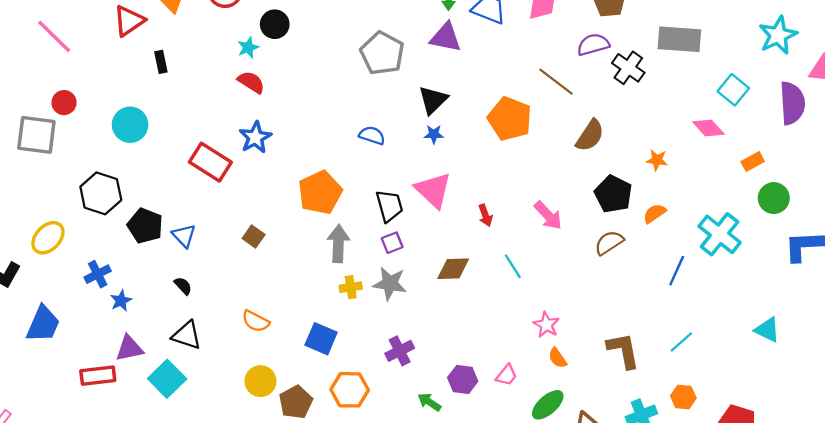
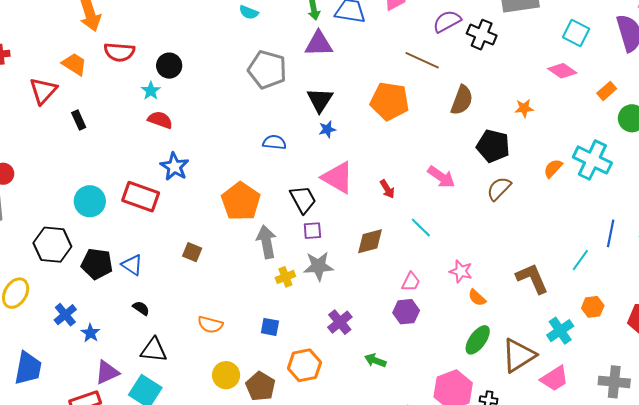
cyan circle: (130, 125) -> (90, 201), moved
orange semicircle: (654, 213) -> (553, 168), moved
purple square: (392, 243) -> (312, 231), turned 30
blue line: (677, 271) -> (611, 233), moved
blue square: (321, 339) -> (270, 327), size x0.7
pink trapezoid: (507, 375) -> (411, 282), moved
purple hexagon: (463, 379) -> (406, 312), moved

